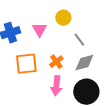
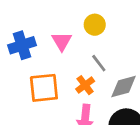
gray line: (79, 40) -> (99, 63), moved

